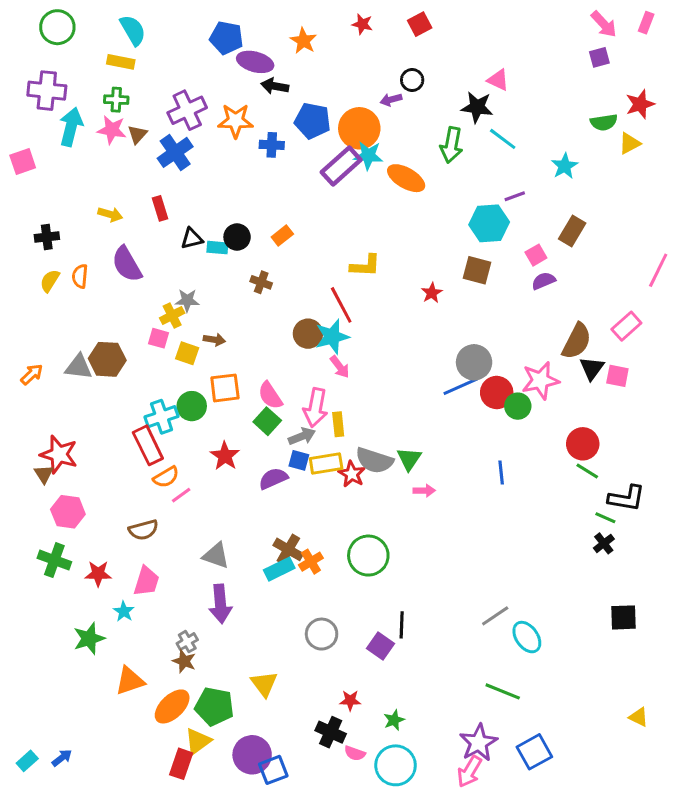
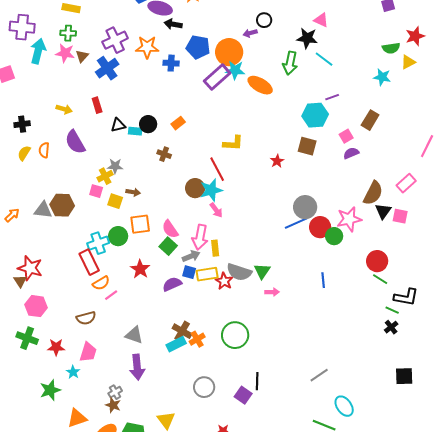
cyan star: (565, 166) -> (382, 77), moved, turned -30
cyan ellipse: (527, 637) -> (344, 406), moved

